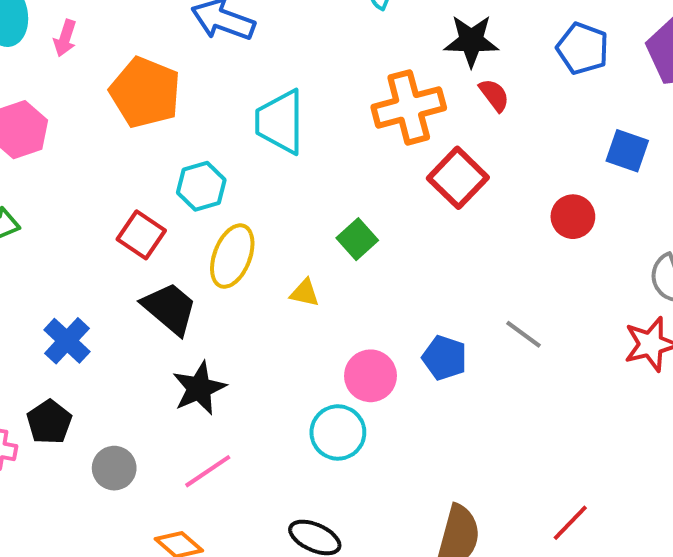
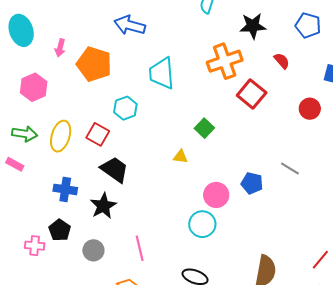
pink arrow: (65, 38) -> (60, 48), moved
red semicircle: (494, 95) -> (282, 61), moved
yellow ellipse: (232, 256) -> (61, 136), moved
blue cross: (67, 341) -> (65, 189), turned -30
black star: (199, 388) -> (103, 206), moved
pink line: (208, 471) -> (140, 248), turned -65

